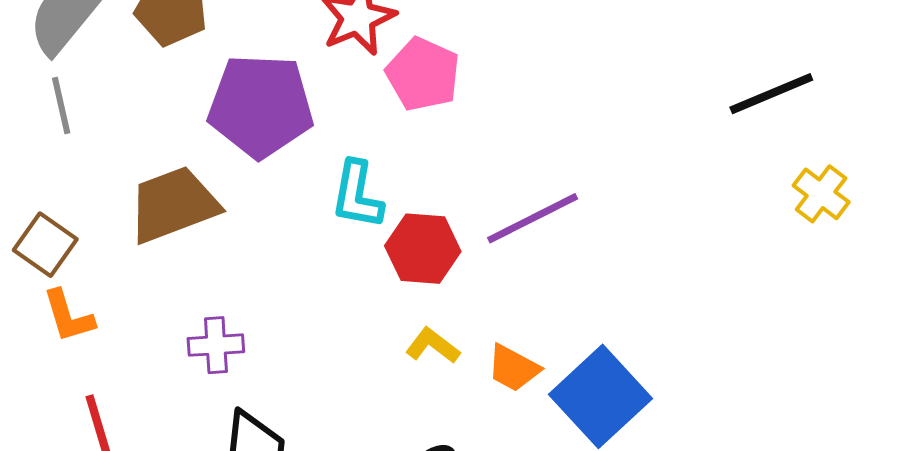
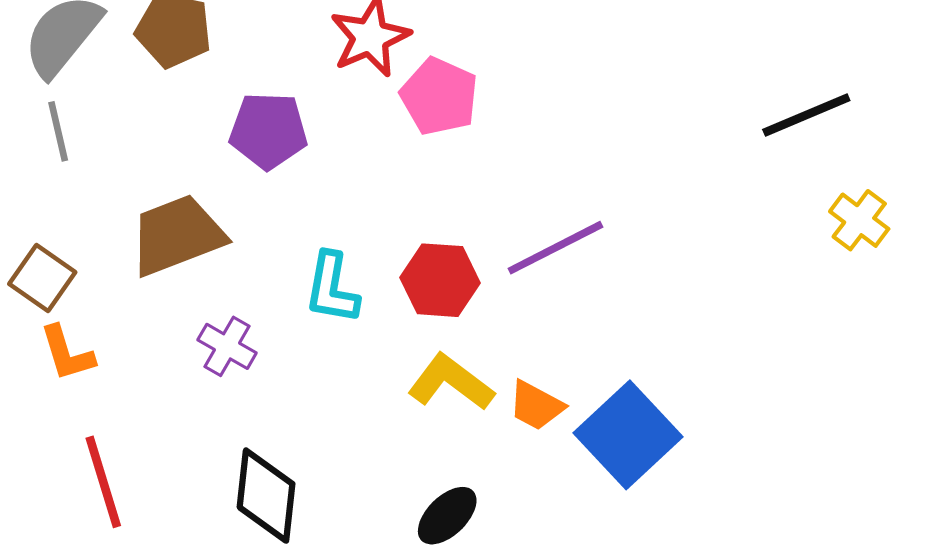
purple pentagon: (261, 106) -> (268, 131), size x0.7
cyan L-shape: (357, 195) -> (332, 288), moved
purple cross: (216, 345) -> (227, 346), moved, turned 34
yellow L-shape: (433, 346) -> (451, 382), size x1.5

